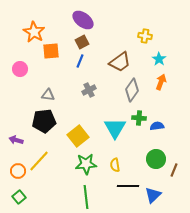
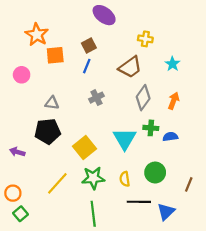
purple ellipse: (83, 20) -> (104, 15), moved
yellow cross: (145, 36) -> (145, 39), moved
orange arrow: (161, 82) -> (174, 101), moved
green circle: (156, 159) -> (155, 173), moved
yellow line: (39, 161) -> (57, 183), moved
orange circle: (18, 171) -> (13, 193), moved

